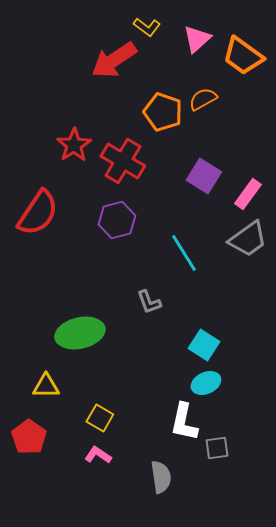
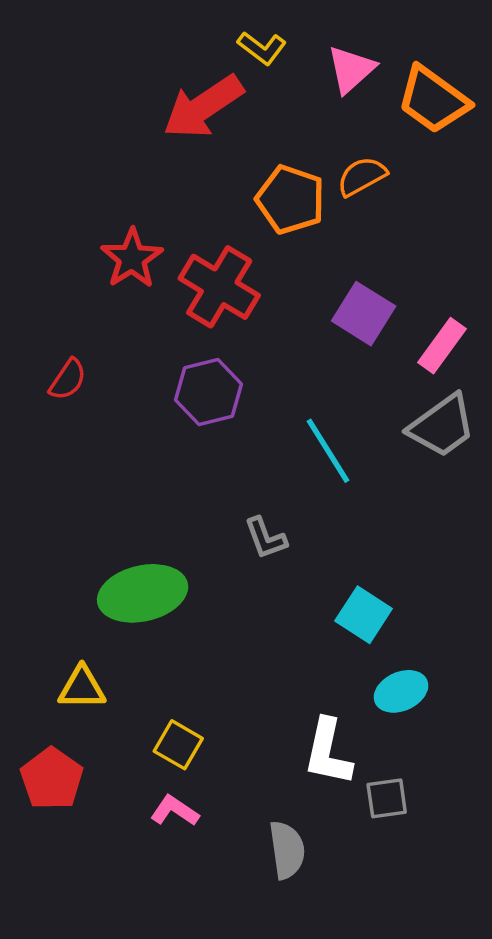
red semicircle: (38, 213) -> (68, 379), size x0.5
cyan ellipse: (206, 383) -> (401, 691), moved

